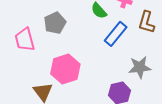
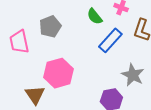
gray star: (140, 67) -> (133, 75), turned 30

